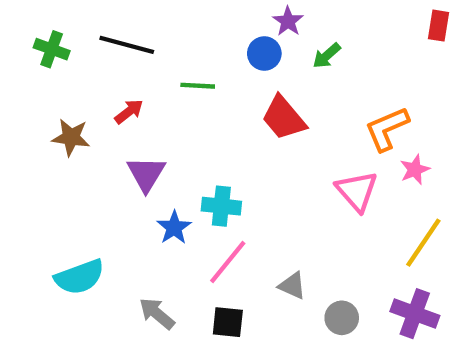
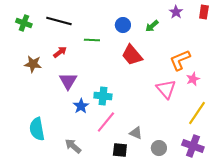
purple star: (288, 21) -> (176, 12), moved
cyan semicircle: (80, 277) -> (37, 129), turned 100
black square: (228, 322) -> (120, 150), moved

